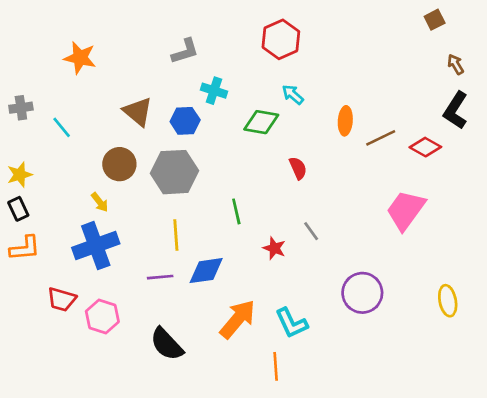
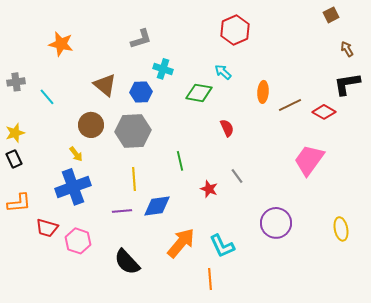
red hexagon: (281, 39) -> (235, 30), moved
black L-shape: (456, 110) -> (347, 84), turned 48
orange L-shape: (25, 248) -> (19, 203), moved

